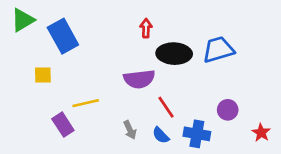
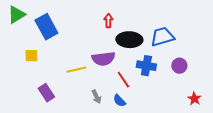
yellow line: (86, 103) -> (76, 70), moved
purple circle: (228, 110) -> (179, 66), moved
blue cross: (197, 134) -> (146, 66), moved

